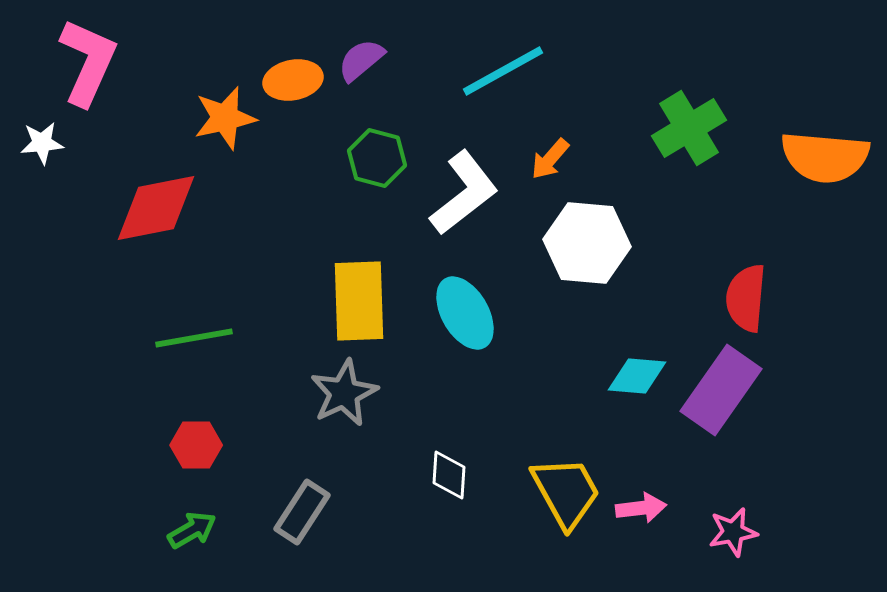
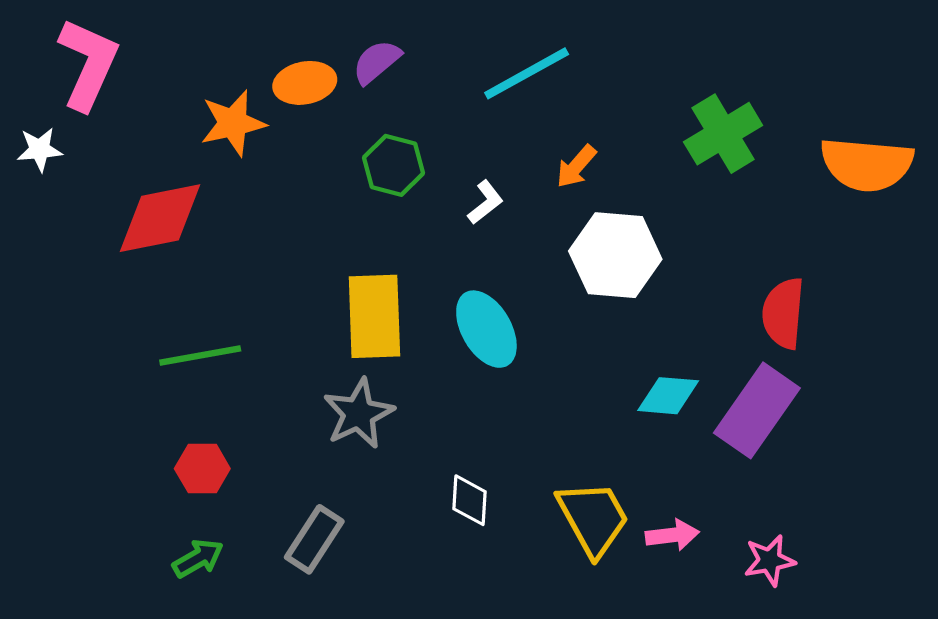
white L-shape: (464, 193) -> (485, 202), size x0.5

